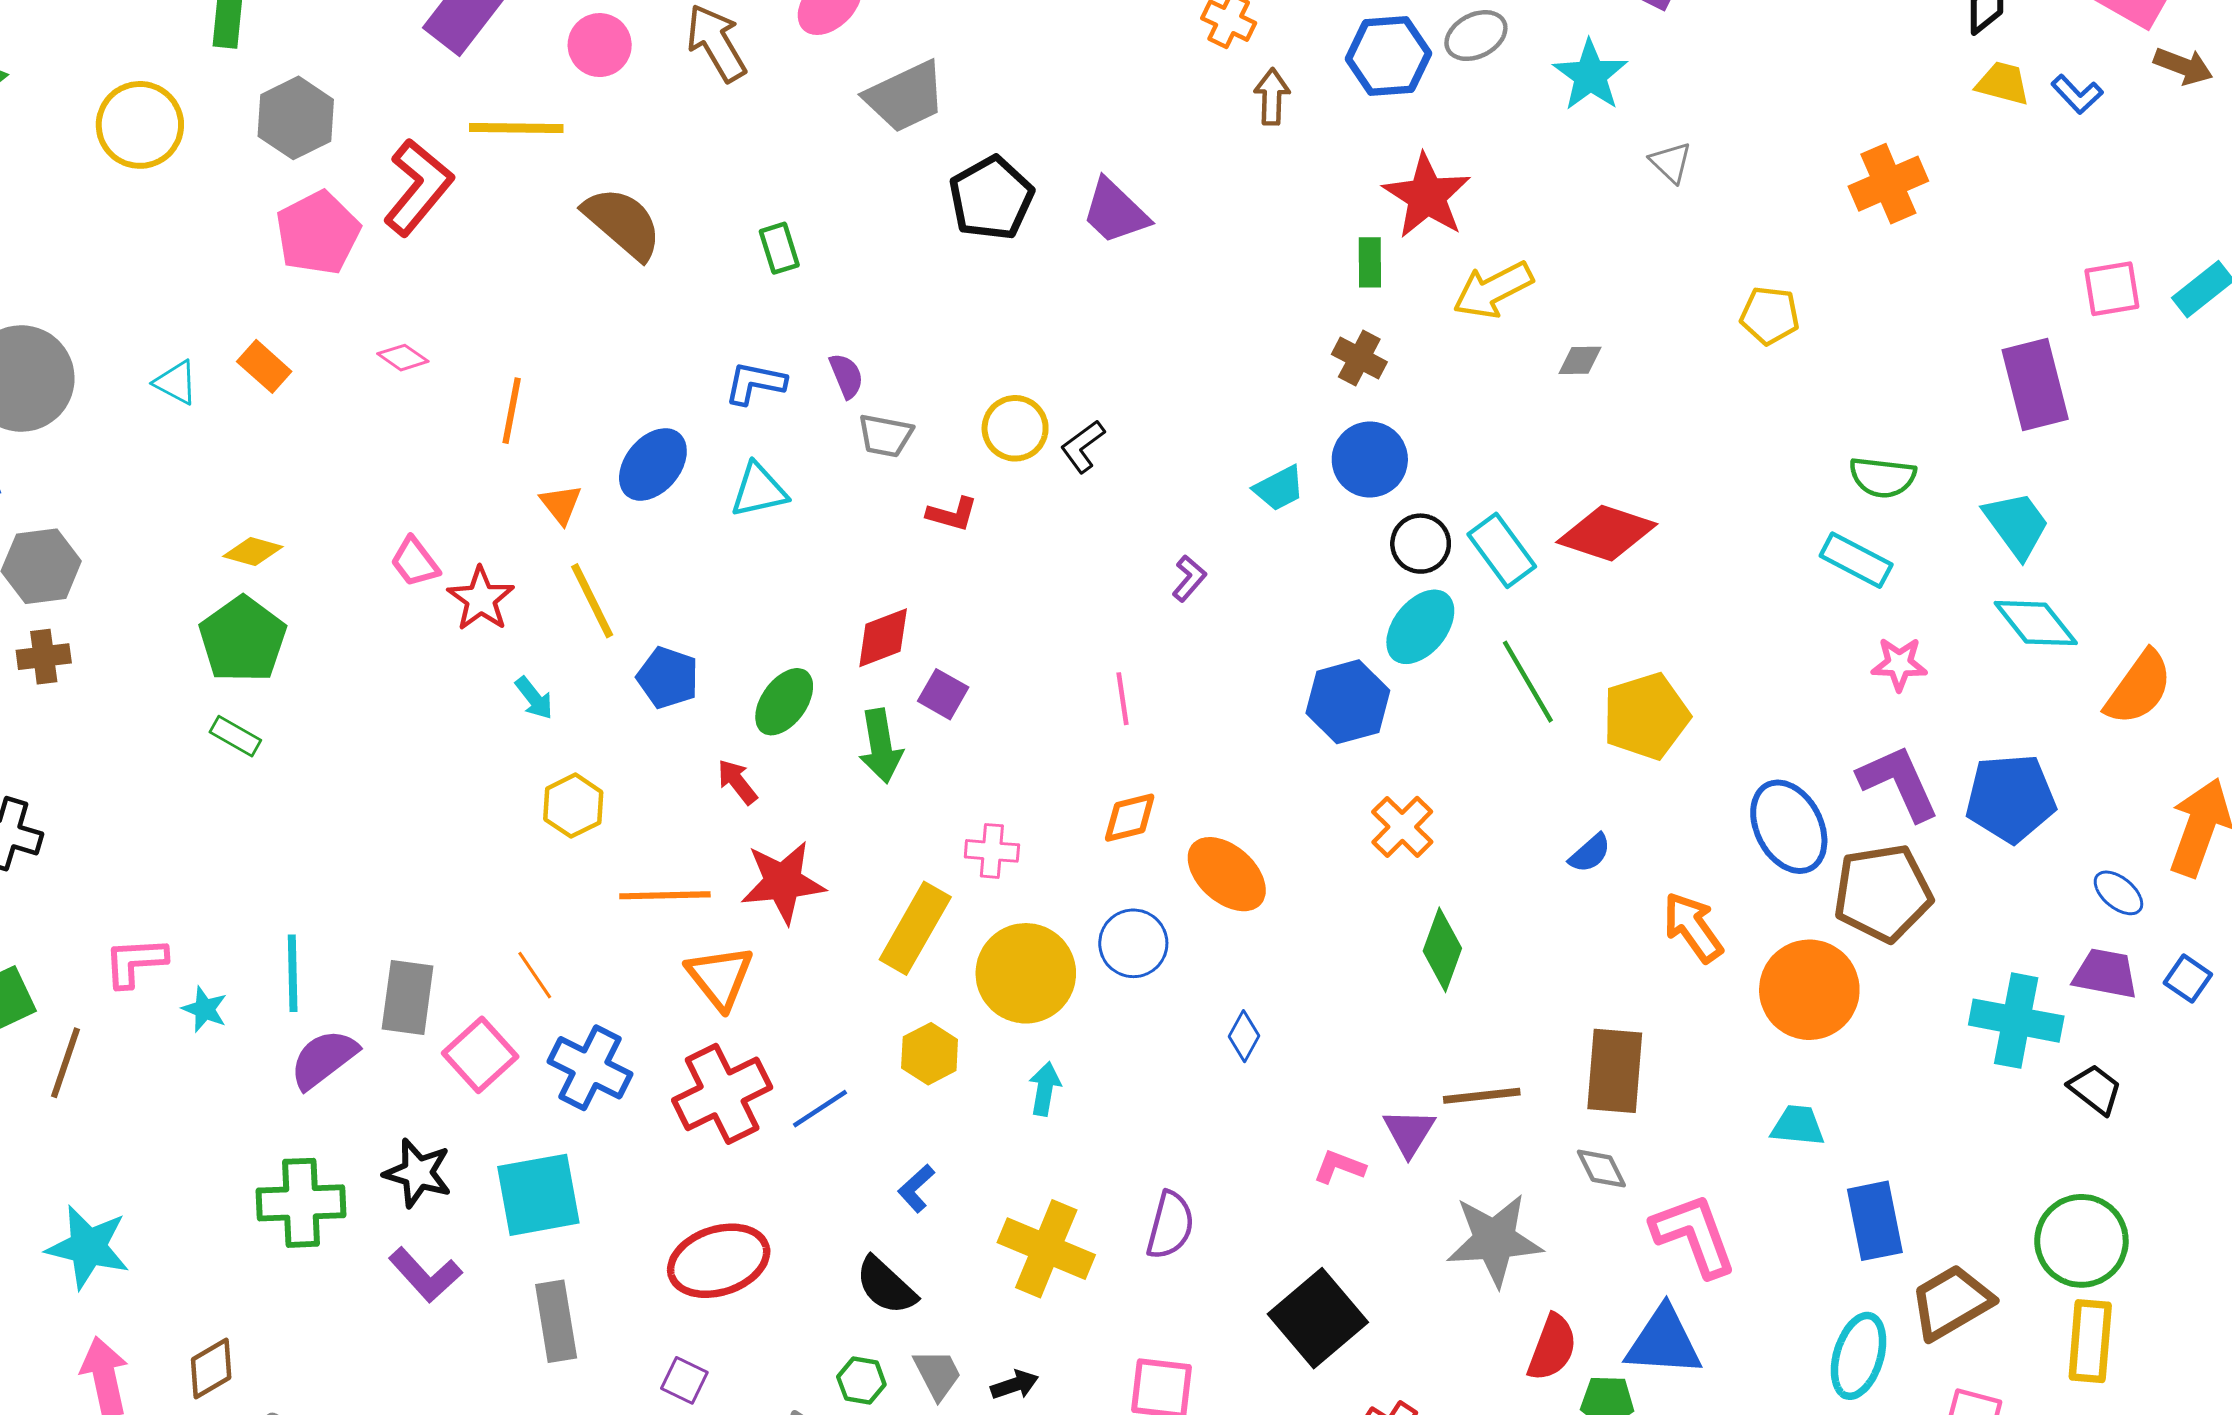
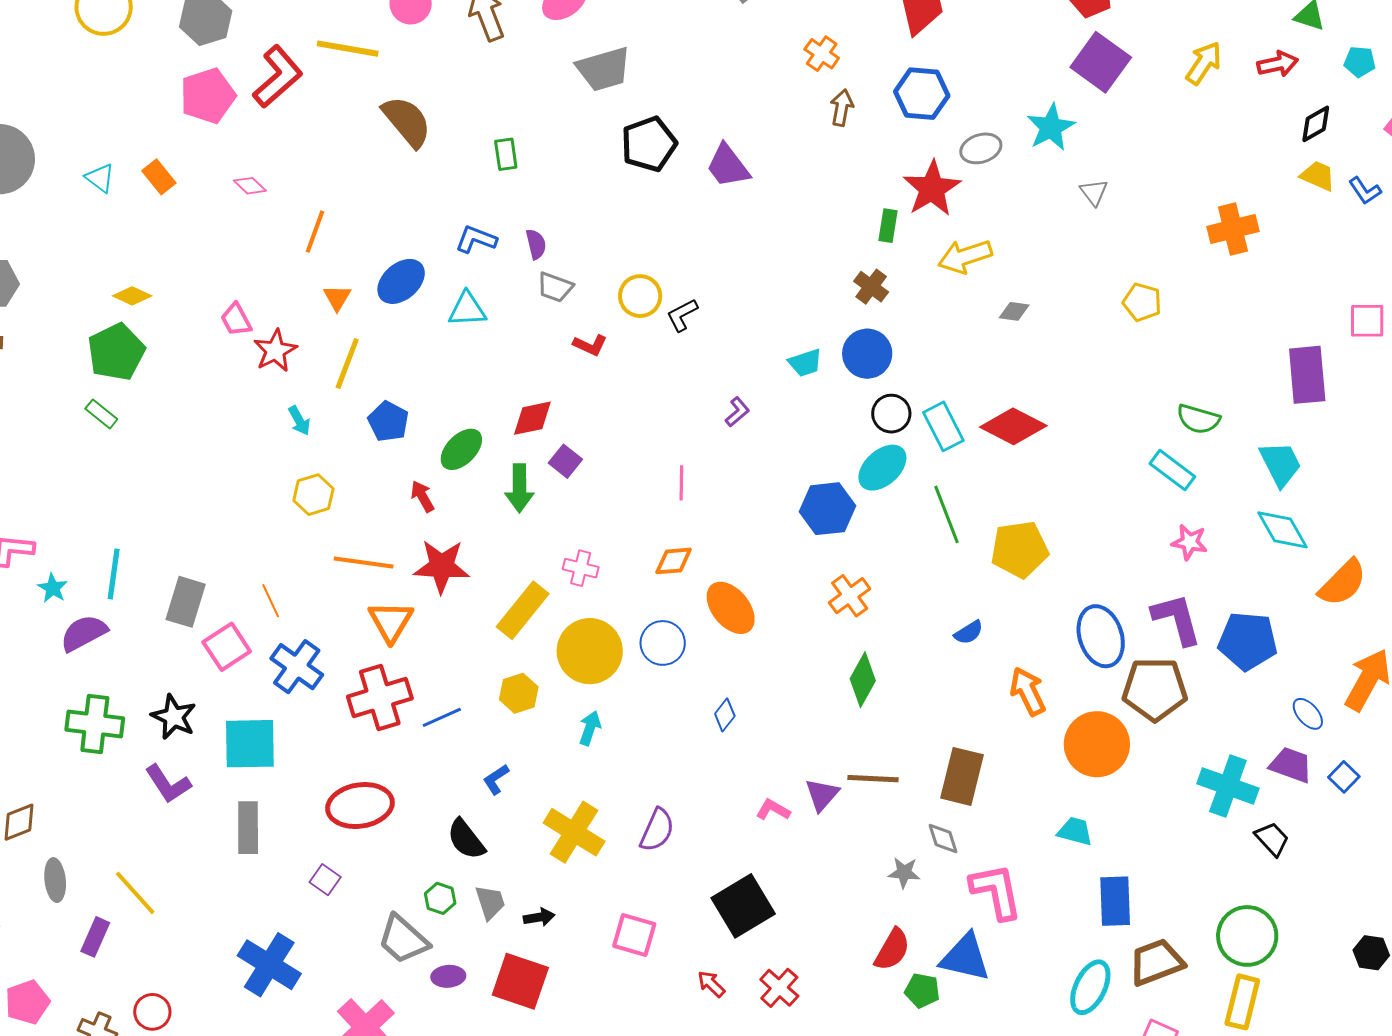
gray ellipse: (1476, 36) -> (981, 148), moved
yellow line: (592, 601) -> (347, 364), turned 38
purple semicircle: (324, 1059) -> (84, 633), moved
gray star: (1495, 1240) -> (904, 873), moved, size x0.5

